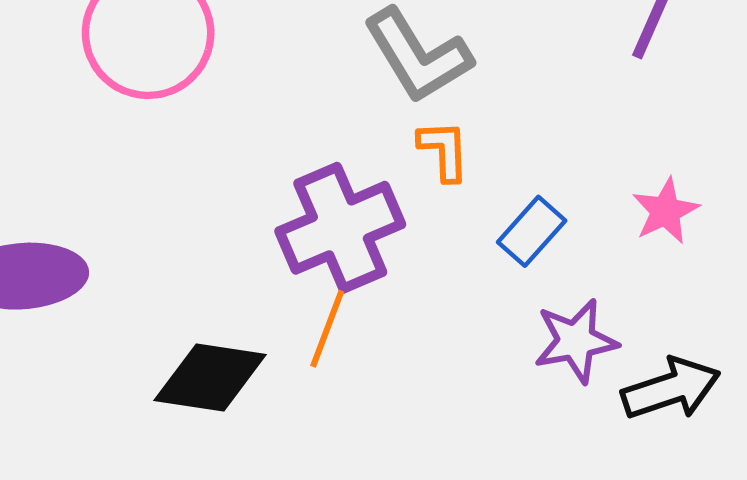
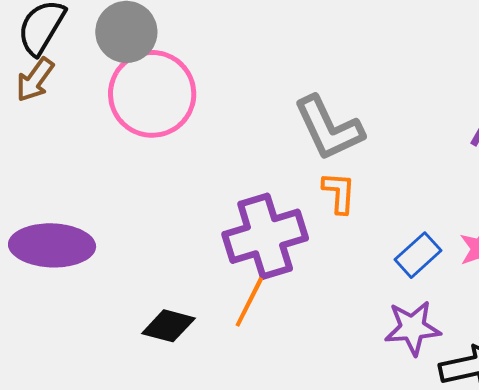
blue rectangle: (532, 231) -> (418, 255), moved
black diamond: (210, 377) -> (168, 326), size x0.7

